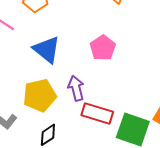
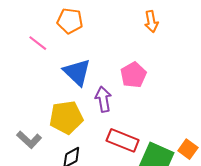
purple arrow: (76, 88) -> (103, 99), moved

